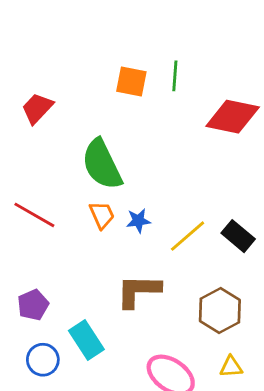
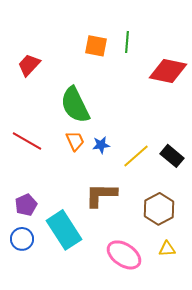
cyan rectangle: (86, 340) -> (64, 230), size x1.4
blue circle: (43, 360) -> (22, 239), moved

